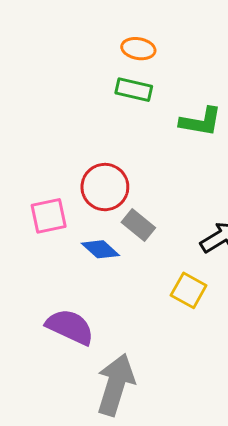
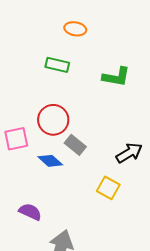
green rectangle: (134, 90) -> (57, 65), moved
purple semicircle: (70, 327) -> (30, 212), size x0.7

